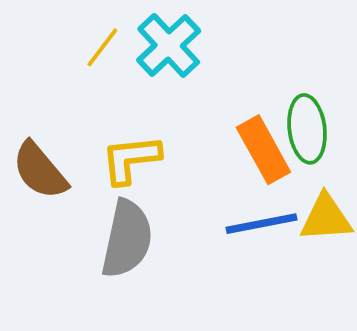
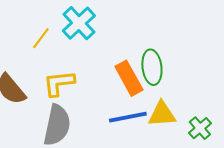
yellow line: (102, 47) -> (41, 38), moved

